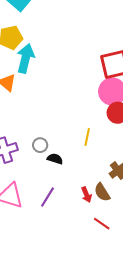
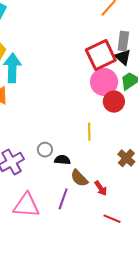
brown semicircle: (102, 192) -> (79, 178), moved
red line: (102, 224) -> (112, 219), moved

